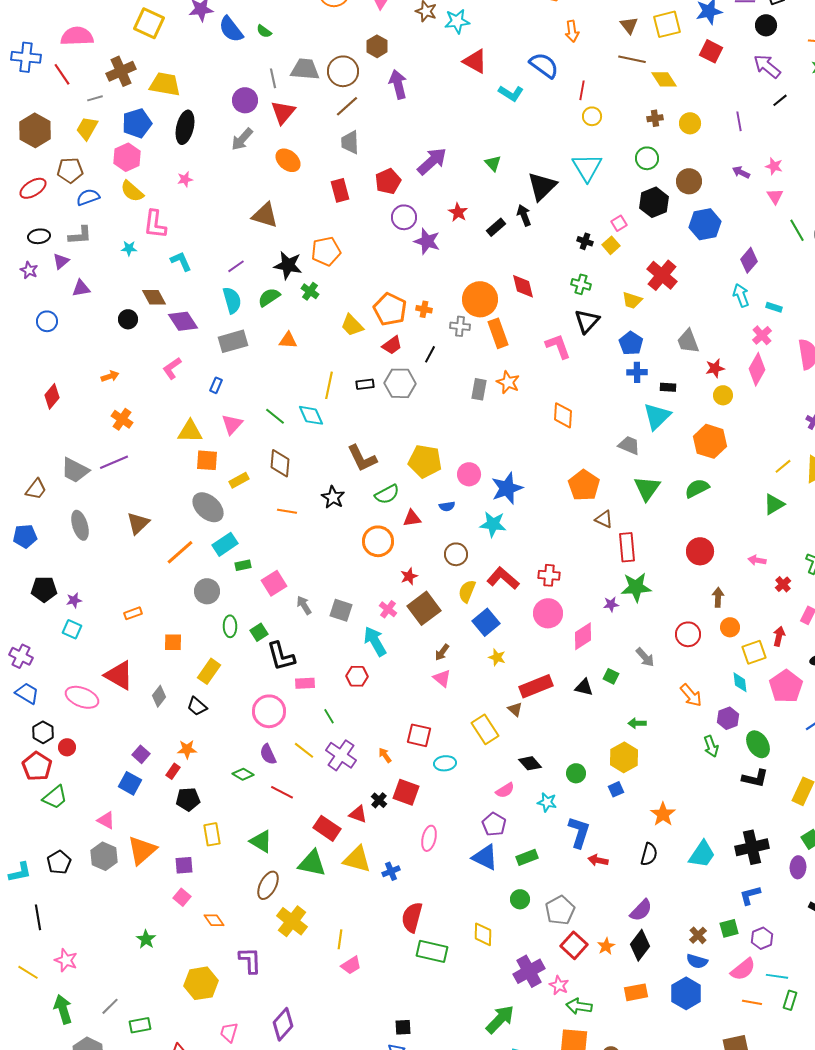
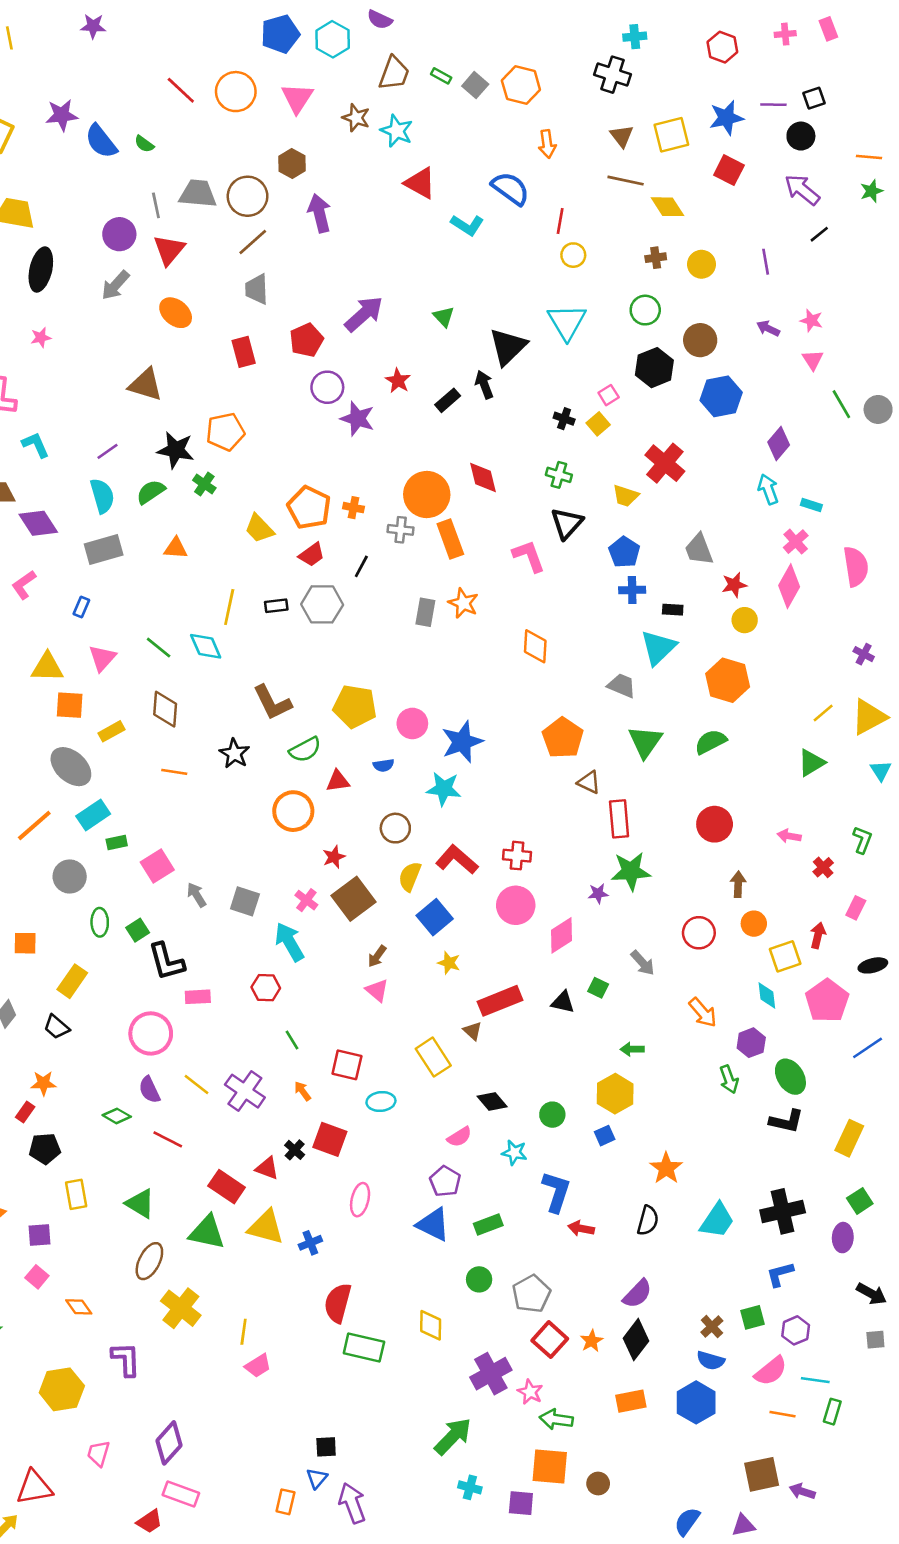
cyan star: (457, 21) -> (397, 131), turned 30
green line: (329, 716) -> (292, 1040), moved

